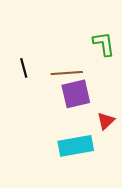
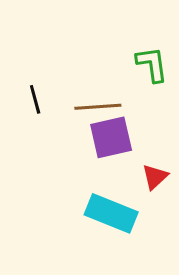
cyan rectangle: (76, 146) -> (111, 213), turned 32

